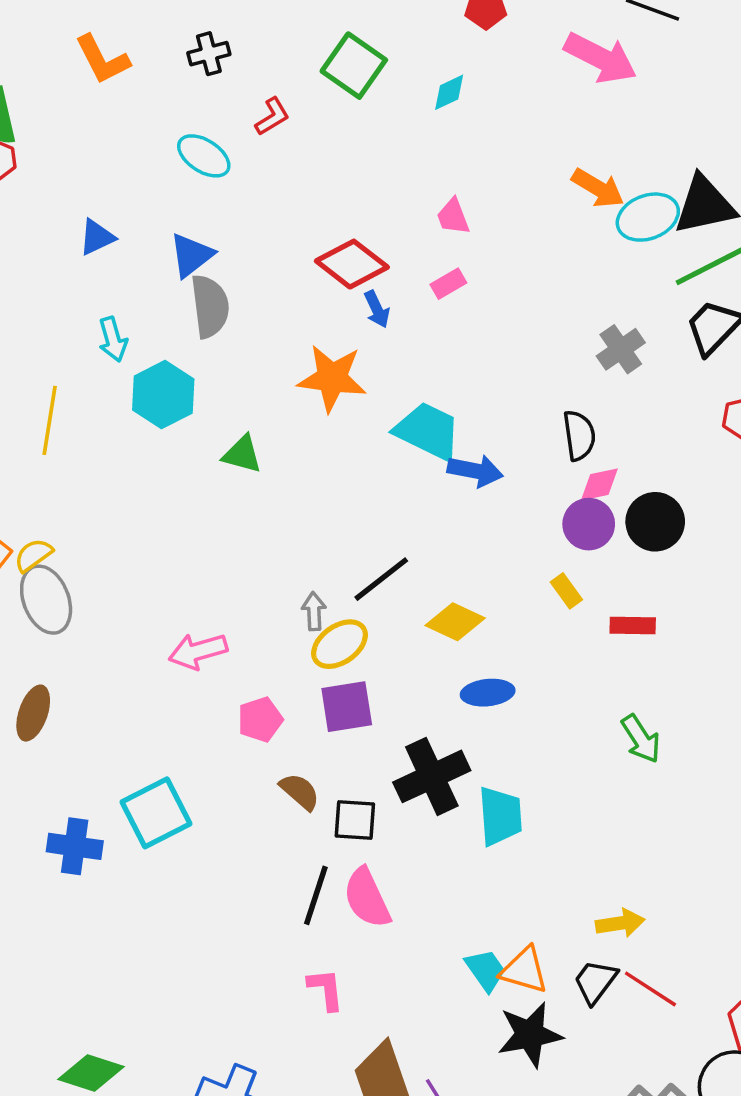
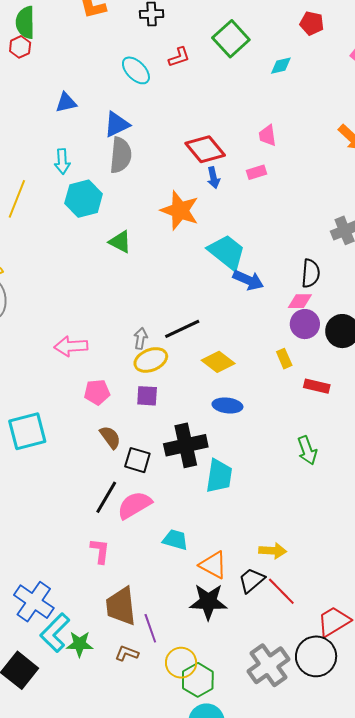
pink diamond: (599, 485) -> (300, 301), moved
purple square: (347, 707) -> (147, 396), size x0.7
pink semicircle: (367, 898) -> (134, 505), turned 72
cyan trapezoid: (486, 970) -> (175, 540), moved, turned -52

